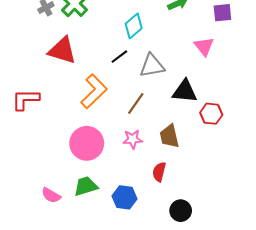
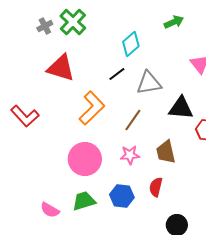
red L-shape: (26, 99) -> (25, 116), turned -132
blue hexagon: (124, 197) -> (122, 196), moved

